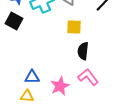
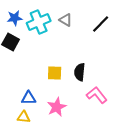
yellow square: (74, 27) -> (55, 73), moved
pink L-shape: (88, 77) -> (97, 95), moved

